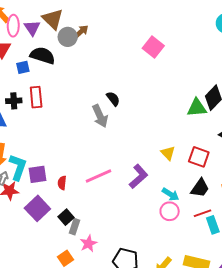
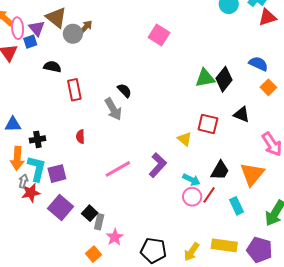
black semicircle: (43, 55) -> (52, 67), moved, size x0.7
blue square: (23, 67) -> (30, 42), moved
red rectangle: (36, 97) -> (74, 90), moved
black cross: (14, 101) -> (37, 139), moved
green triangle: (197, 108) -> (205, 78), moved
red square: (199, 157) -> (208, 124), moved
red semicircle: (62, 183) -> (80, 137), moved
red line: (202, 213) -> (209, 195), moved, turned -30

